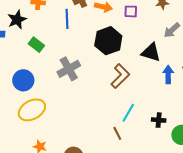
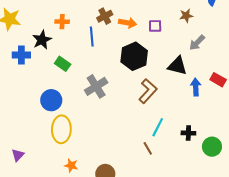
yellow ellipse: (32, 110) -> (61, 129), turned -56

